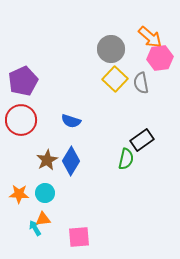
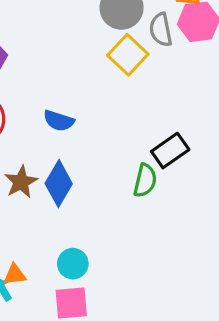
gray semicircle: (141, 83) -> (161, 30), moved
cyan circle: (45, 193) -> (73, 264), moved

